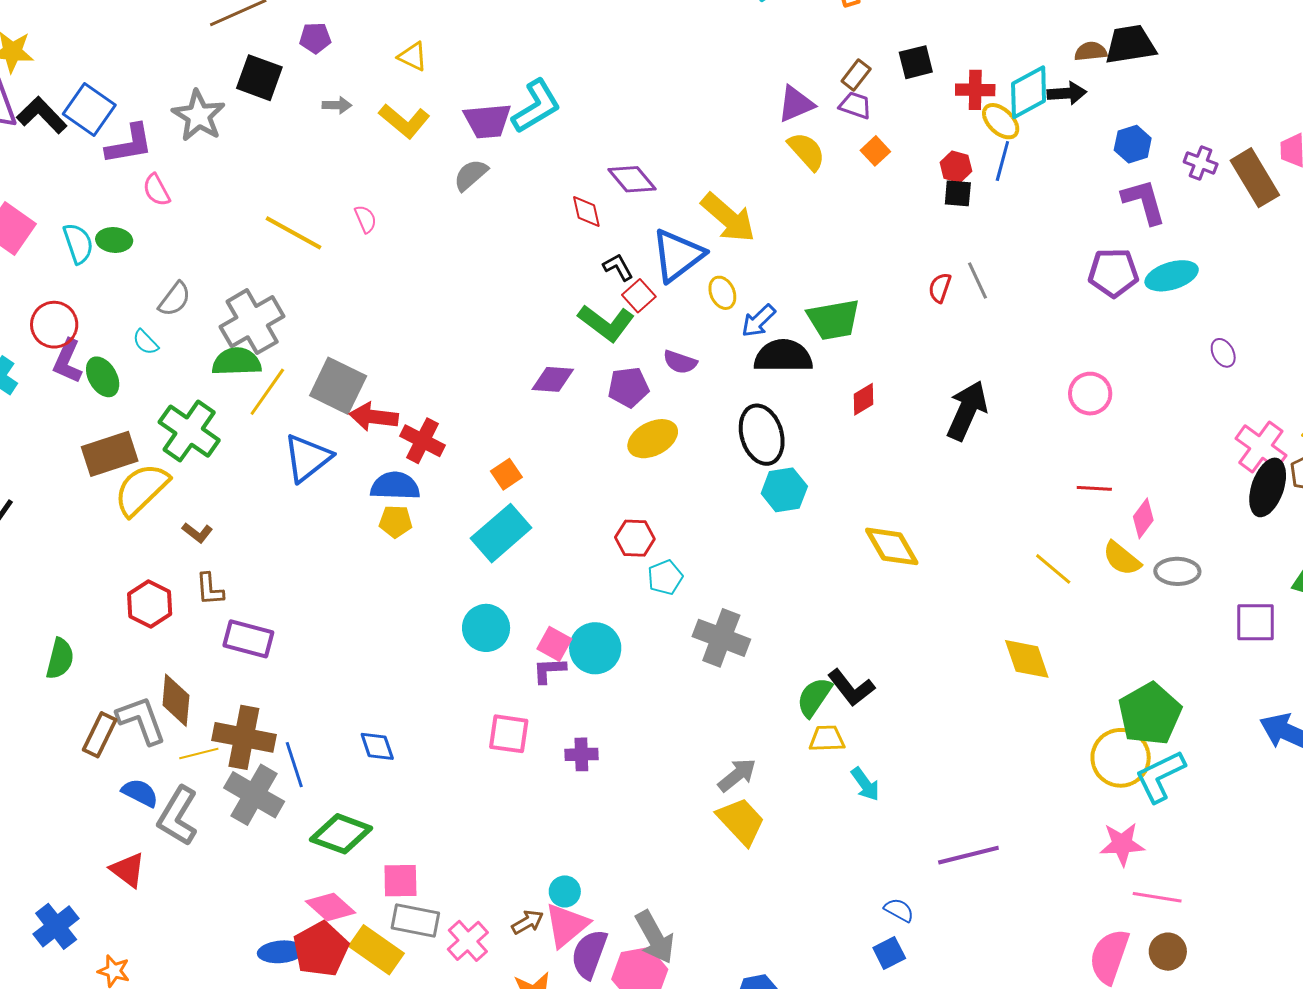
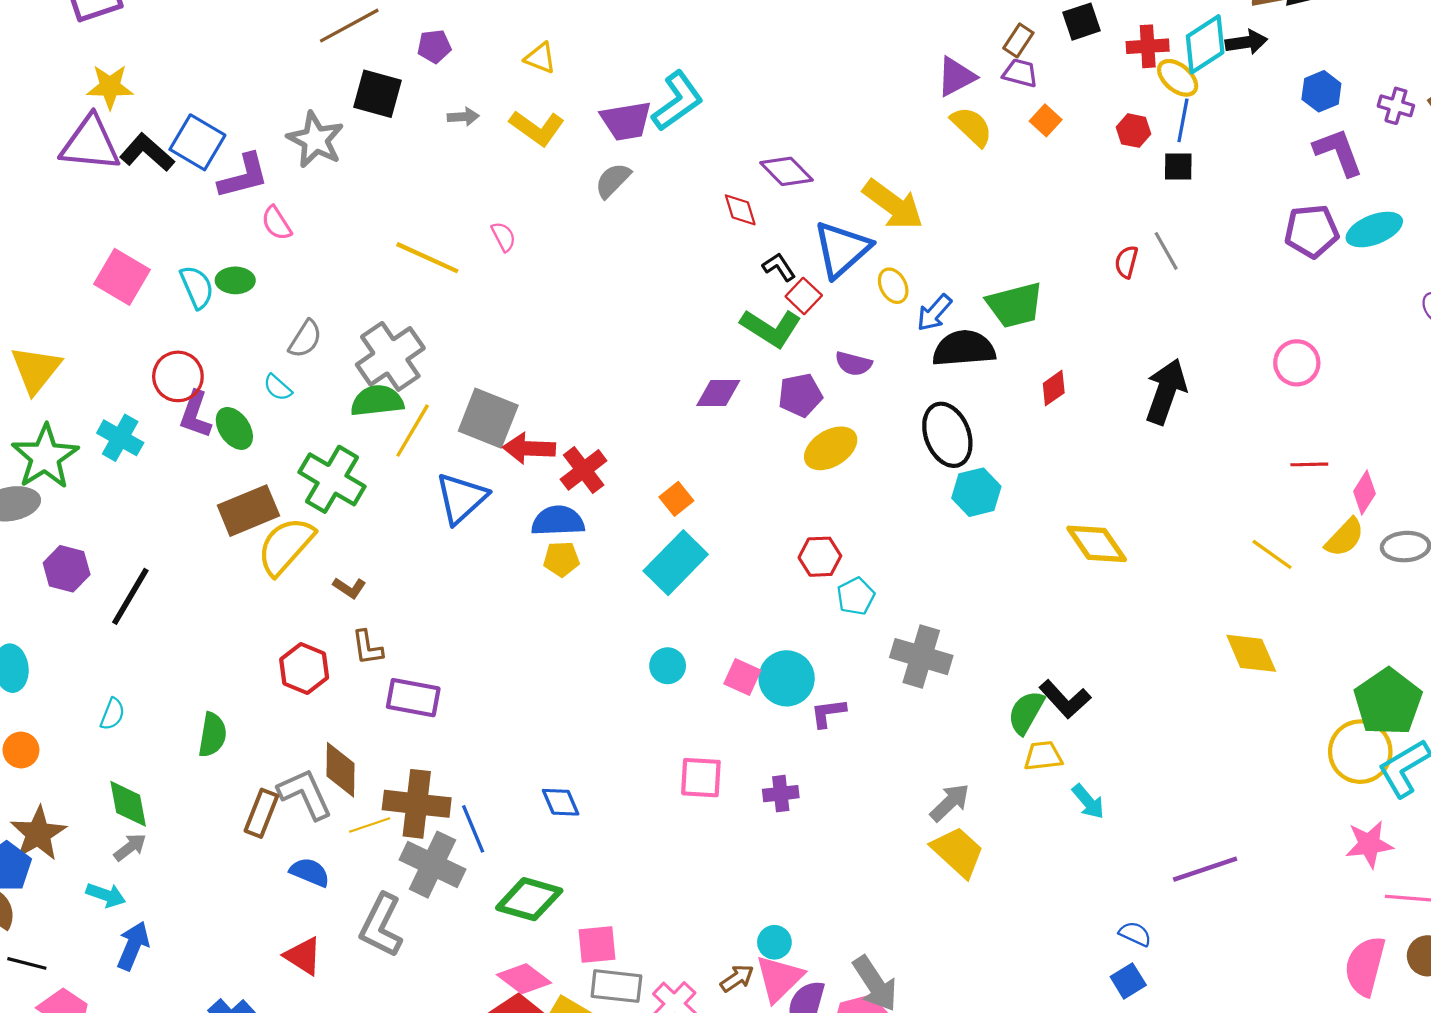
black square: (958, 193) -> (1178, 167), moved
red cross: (423, 441) -> (584, 470), turned 30
yellow semicircle: (1122, 559) -> (1345, 537), turned -81
cyan circle: (486, 628) -> (668, 666), size x0.7
purple L-shape: (549, 670) -> (828, 713), moved
gray L-shape: (178, 816) -> (381, 925), moved

